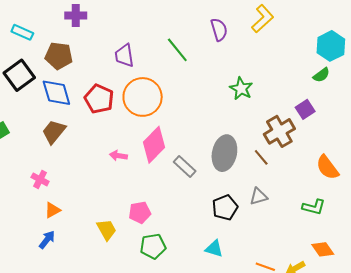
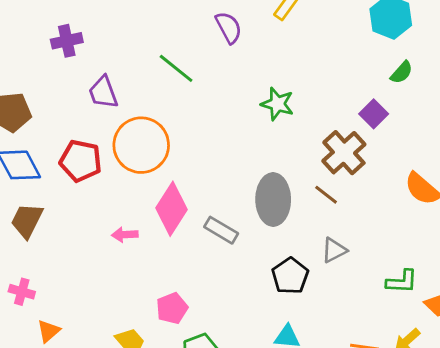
purple cross: (76, 16) -> (67, 41), moved
green semicircle: (321, 75) -> (402, 72), moved
green L-shape: (314, 207) -> (402, 282), moved

